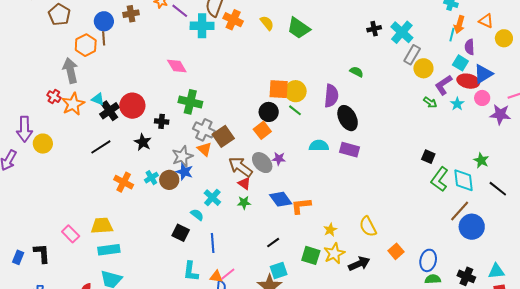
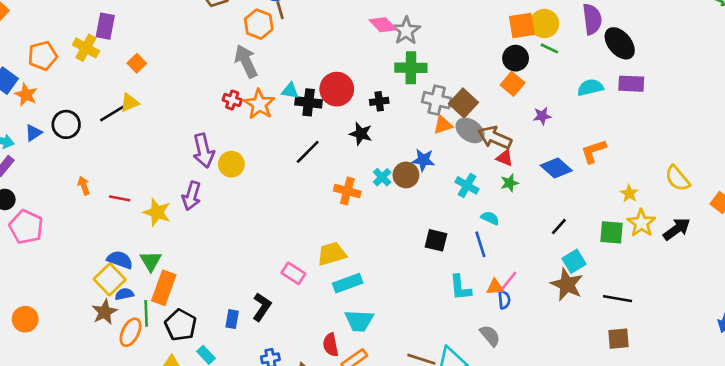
black cross: (110, 111) -> (309, 102), turned -36
orange triangle: (204, 149) -> (443, 125), turned -49
gray star: (182, 156) -> (406, 31), moved
gray ellipse: (262, 163) -> (470, 130), moved
orange L-shape: (301, 206) -> (593, 151), moved
cyan semicircle: (197, 215) -> (490, 218), moved
black L-shape: (42, 253) -> (262, 307), turned 50

